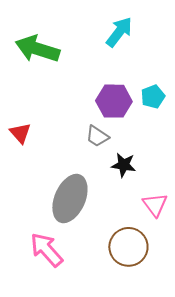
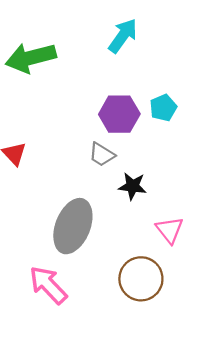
green arrow: (37, 49) -> (31, 58), turned -30

